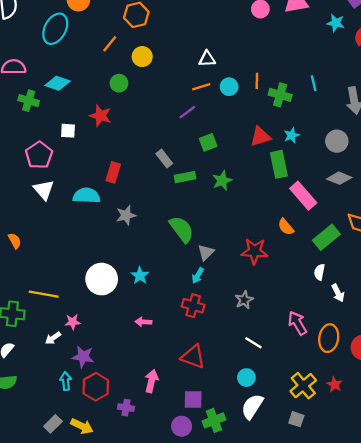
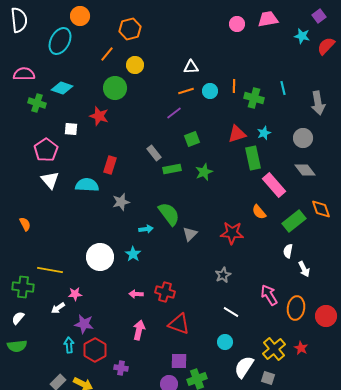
green circle: (119, 83) -> (115, 88), size x1.5
gray diamond: (339, 178) -> (305, 170), turned 30
cyan arrow: (198, 276) -> (146, 229), moved, turned -128
red cross: (193, 306) -> (165, 292), moved
pink arrow: (151, 381) -> (139, 330), moved
white semicircle: (252, 406) -> (244, 367), moved

